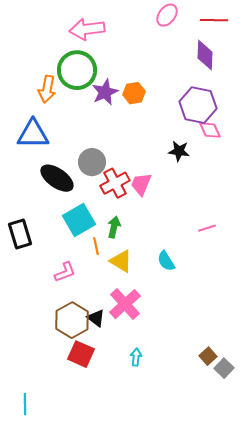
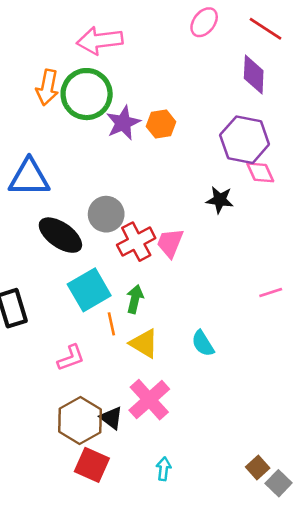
red line: (214, 20) -> (265, 29), turned 32
orange arrow: (47, 89) -> (47, 87), moved
pink line: (207, 228) -> (271, 293), moved

